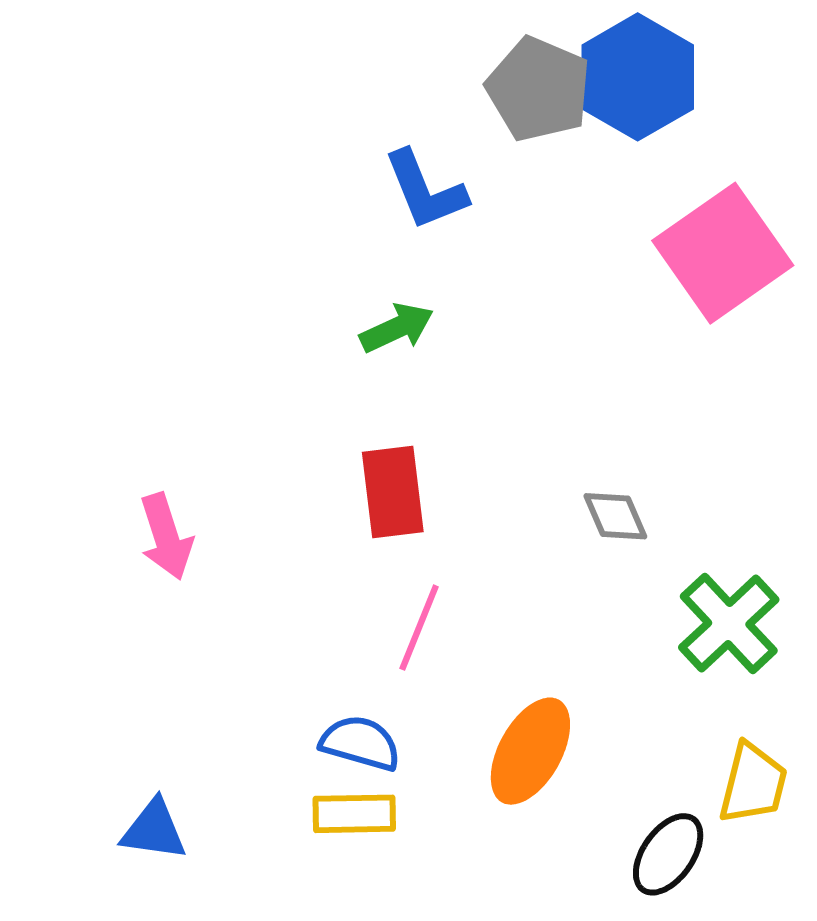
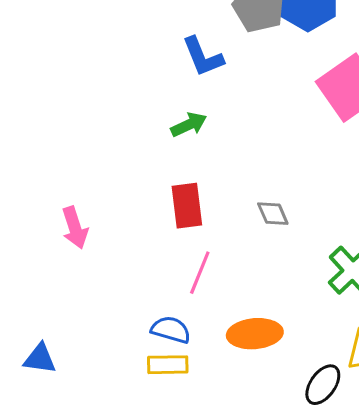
gray diamond: (615, 516) -> (273, 214), moved
orange ellipse: (530, 751) -> (255, 334), turned 56
blue triangle: (154, 830) -> (40, 359), moved

